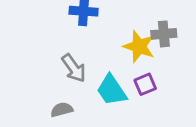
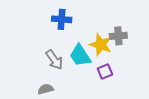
cyan trapezoid: (112, 90) -> (80, 56), moved

